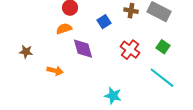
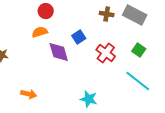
blue square: (104, 22) -> (79, 37), moved
orange arrow: (55, 71) -> (29, 94), moved

